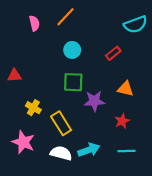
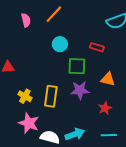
red rectangle: (113, 53) -> (97, 47), turned 56
green square: (73, 82) -> (77, 66), moved
yellow rectangle: (61, 123) -> (51, 96), moved, turned 40
pink star: (23, 142) -> (29, 123), moved

